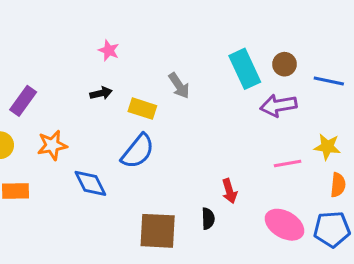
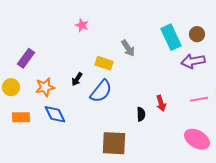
black arrow: (101, 93) -> (77, 79), moved, turned 136
blue diamond: (90, 183) -> (55, 114), moved
red arrow: (229, 191) -> (161, 103), moved
black semicircle: (208, 219) -> (141, 114), moved

